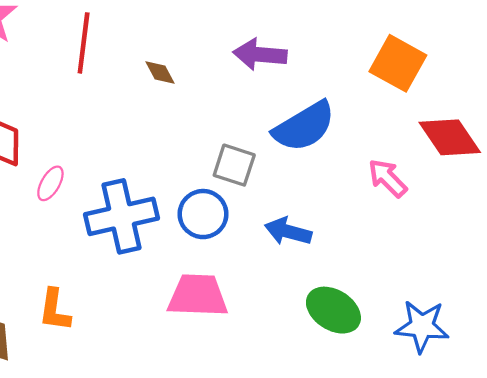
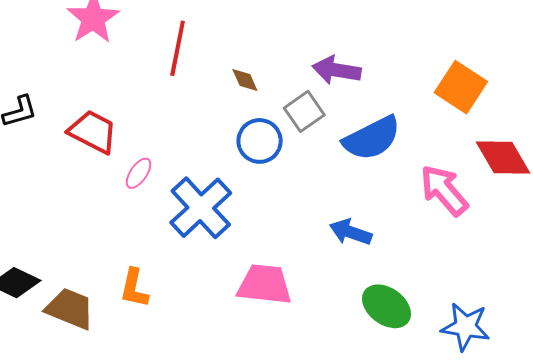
gray square: (234, 165) -> (304, 111), moved, turned 33
pink arrow: (388, 178) -> (444, 190), size x1.4
blue circle: (203, 214) -> (260, 141), moved
blue cross: (121, 216) -> (201, 208), turned -34

